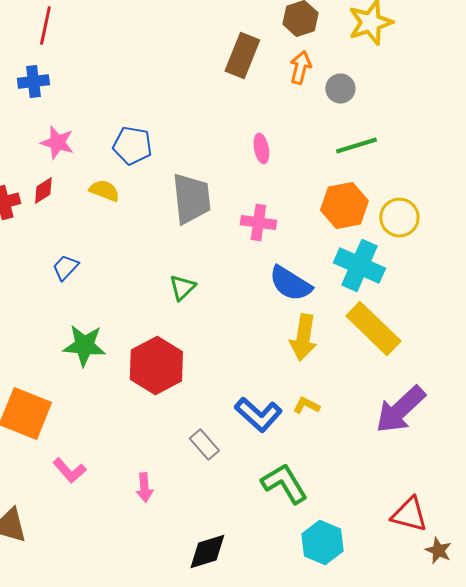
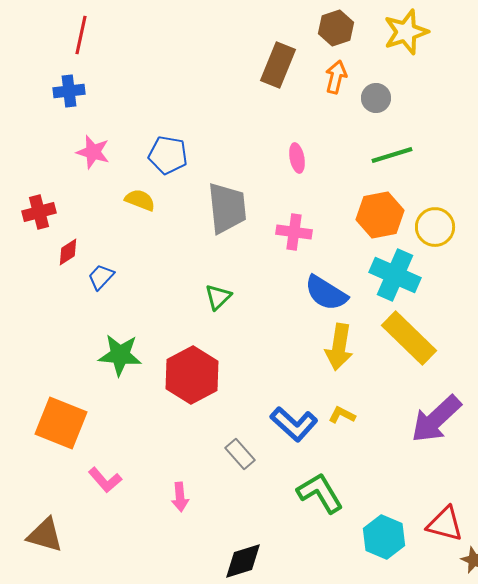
red diamond: (43, 190) -> (68, 252), moved
cyan hexagon: (322, 542) -> (384, 537), moved

